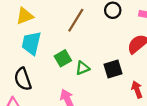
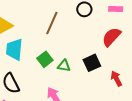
green triangle: (82, 68) -> (64, 66), turned 40

